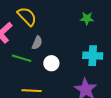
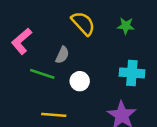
yellow semicircle: (27, 16) -> (83, 23), moved

